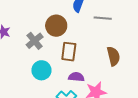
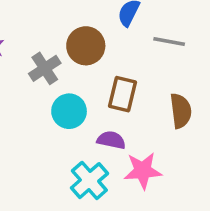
brown rectangle: (69, 52) -> (122, 94), moved
cyan circle: (41, 70) -> (69, 111), moved

